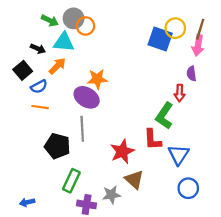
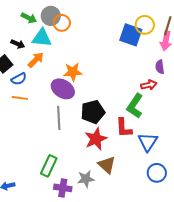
red arrow: (180, 93) -> (149, 85), turned -105
black pentagon: (57, 146) -> (93, 112), moved, turned -30

